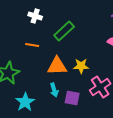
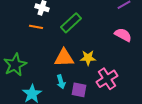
orange line: (32, 45) -> (36, 27), moved

